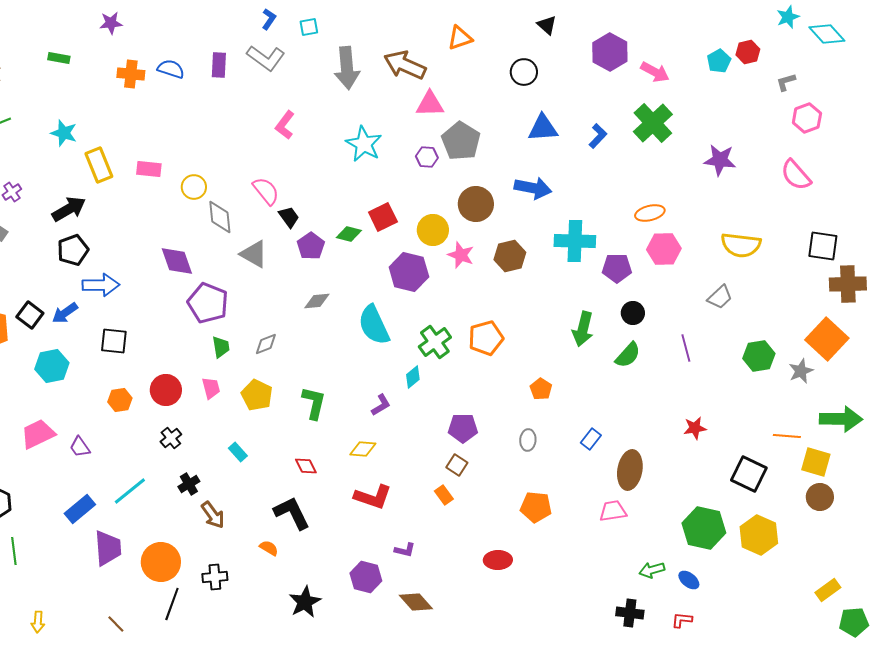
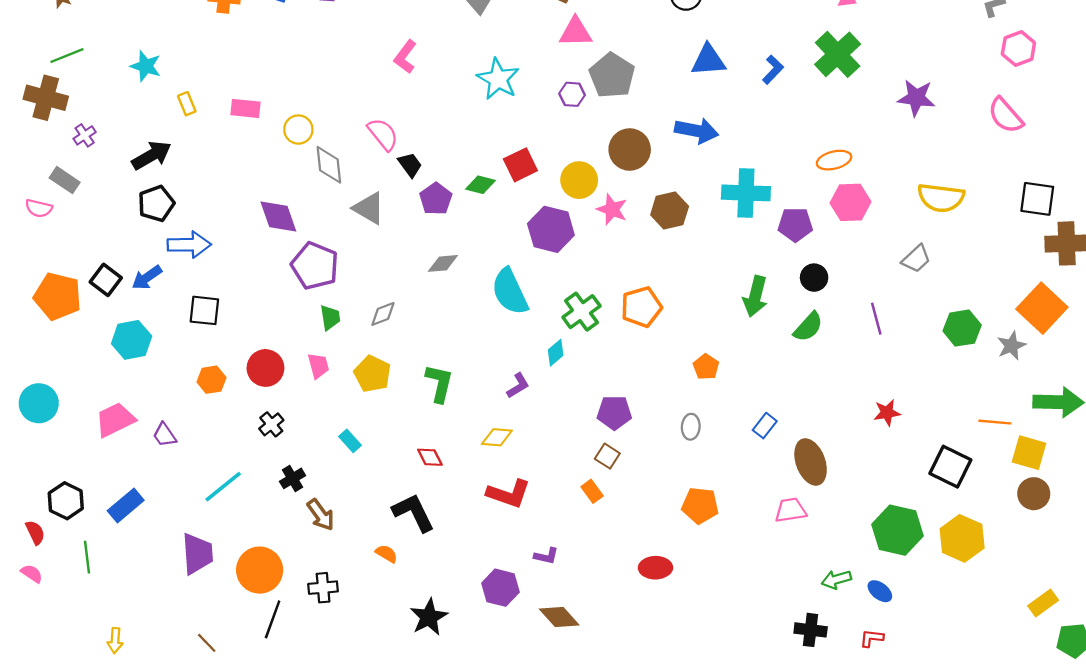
yellow rectangle: (99, 165) -> (187, 104), size x0.6
brown ellipse: (630, 470) -> (811, 462), turned -30
blue rectangle: (80, 509) -> (126, 505), moved

